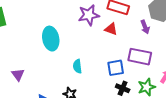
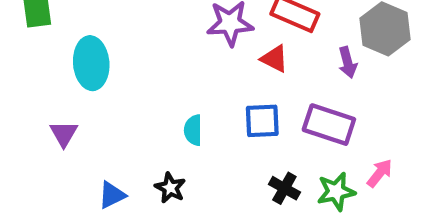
cyan ellipse: (51, 39) -> (91, 63), moved
blue square: (116, 68) -> (262, 121), moved

